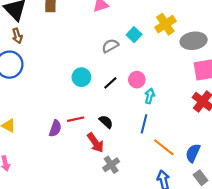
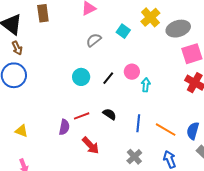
gray semicircle: (110, 46) -> (94, 40), moved
blue line: (144, 124) -> (138, 123), moved
red arrow: (96, 143) -> (91, 145), moved
gray cross: (111, 165) -> (134, 157), moved

